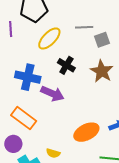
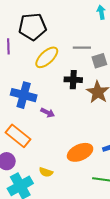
black cross: (66, 65) -> (73, 80), moved, turned -30
purple arrow: (52, 94) -> (48, 113), size x0.6

